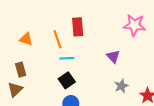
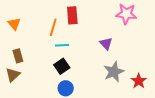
orange triangle: (26, 39) -> (14, 24), moved, turned 32
orange line: (58, 39) -> (53, 27), turned 36
gray star: (121, 86) -> (114, 72), size x1.5

